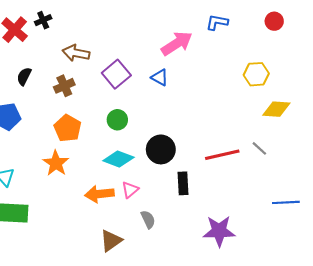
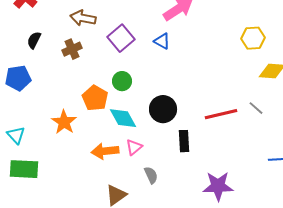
orange pentagon: (68, 128) -> (95, 98), moved
cyan diamond: (118, 159) -> (123, 118), turned 40

